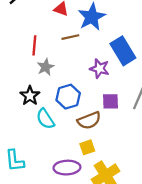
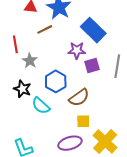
purple square: (110, 101) -> (92, 66), moved
yellow square: (87, 147) -> (83, 121), turned 32

